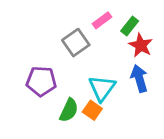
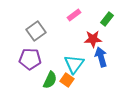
green rectangle: (130, 26) -> (107, 19), moved
gray square: (76, 43) -> (36, 31), moved
red star: (141, 45) -> (93, 39), moved, turned -30

